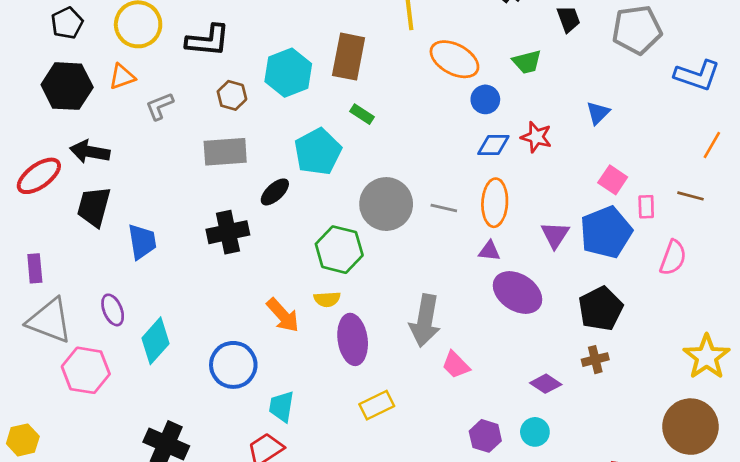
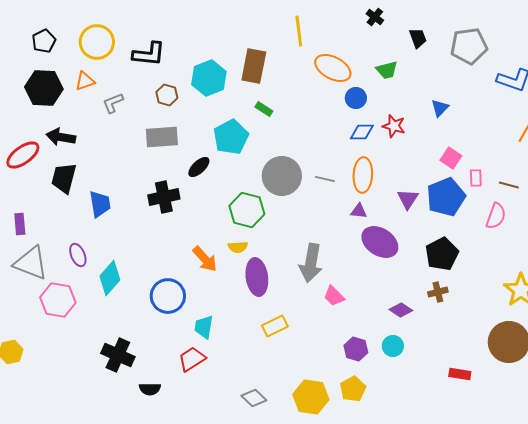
brown line: (690, 196) -> (509, 185), moved

